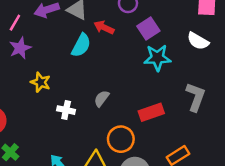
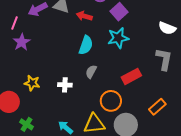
white semicircle: (198, 41) -> (167, 28), moved
cyan semicircle: (81, 45) -> (86, 45), moved
cyan star: (157, 58) -> (118, 38), moved
yellow star: (41, 82) -> (32, 83), moved

